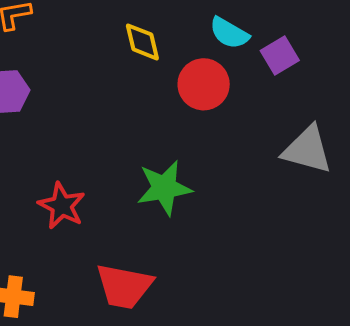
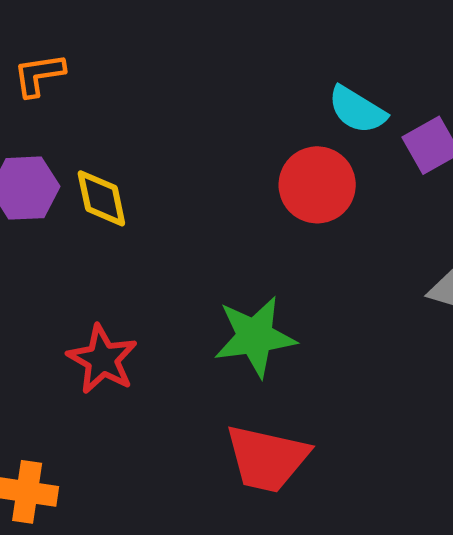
yellow diamond: (142, 42) -> (101, 198), moved
red trapezoid: (124, 286) -> (267, 458), moved

